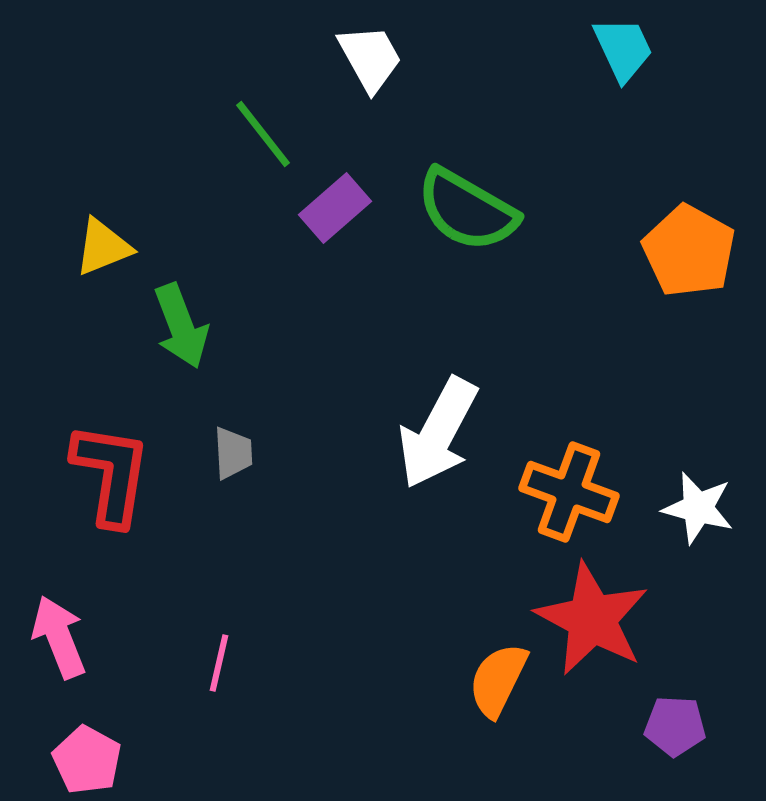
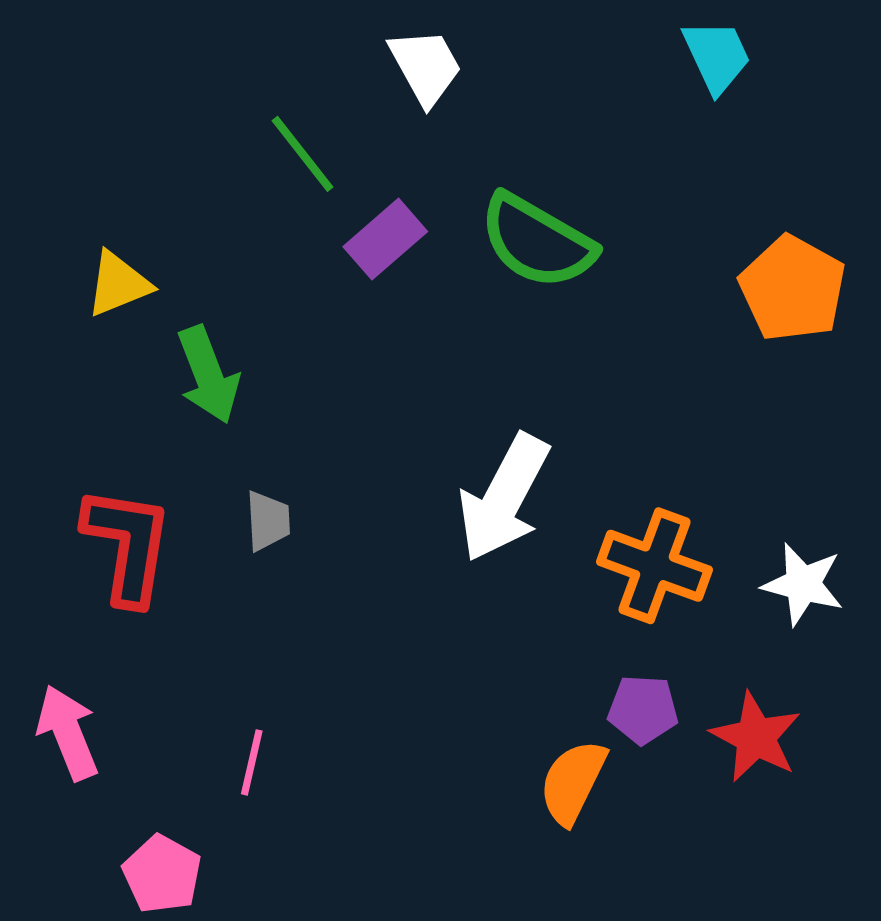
red star: (592, 619) -> (756, 737), moved, size x0.7
purple pentagon: (675, 726) -> (643, 710), moved
pink pentagon: (87, 760) -> (162, 874), moved

